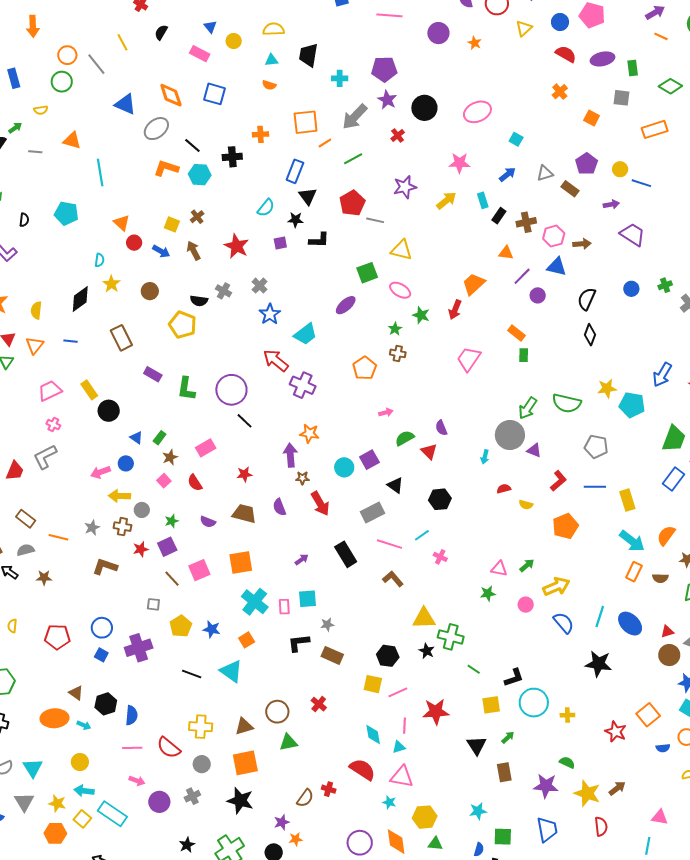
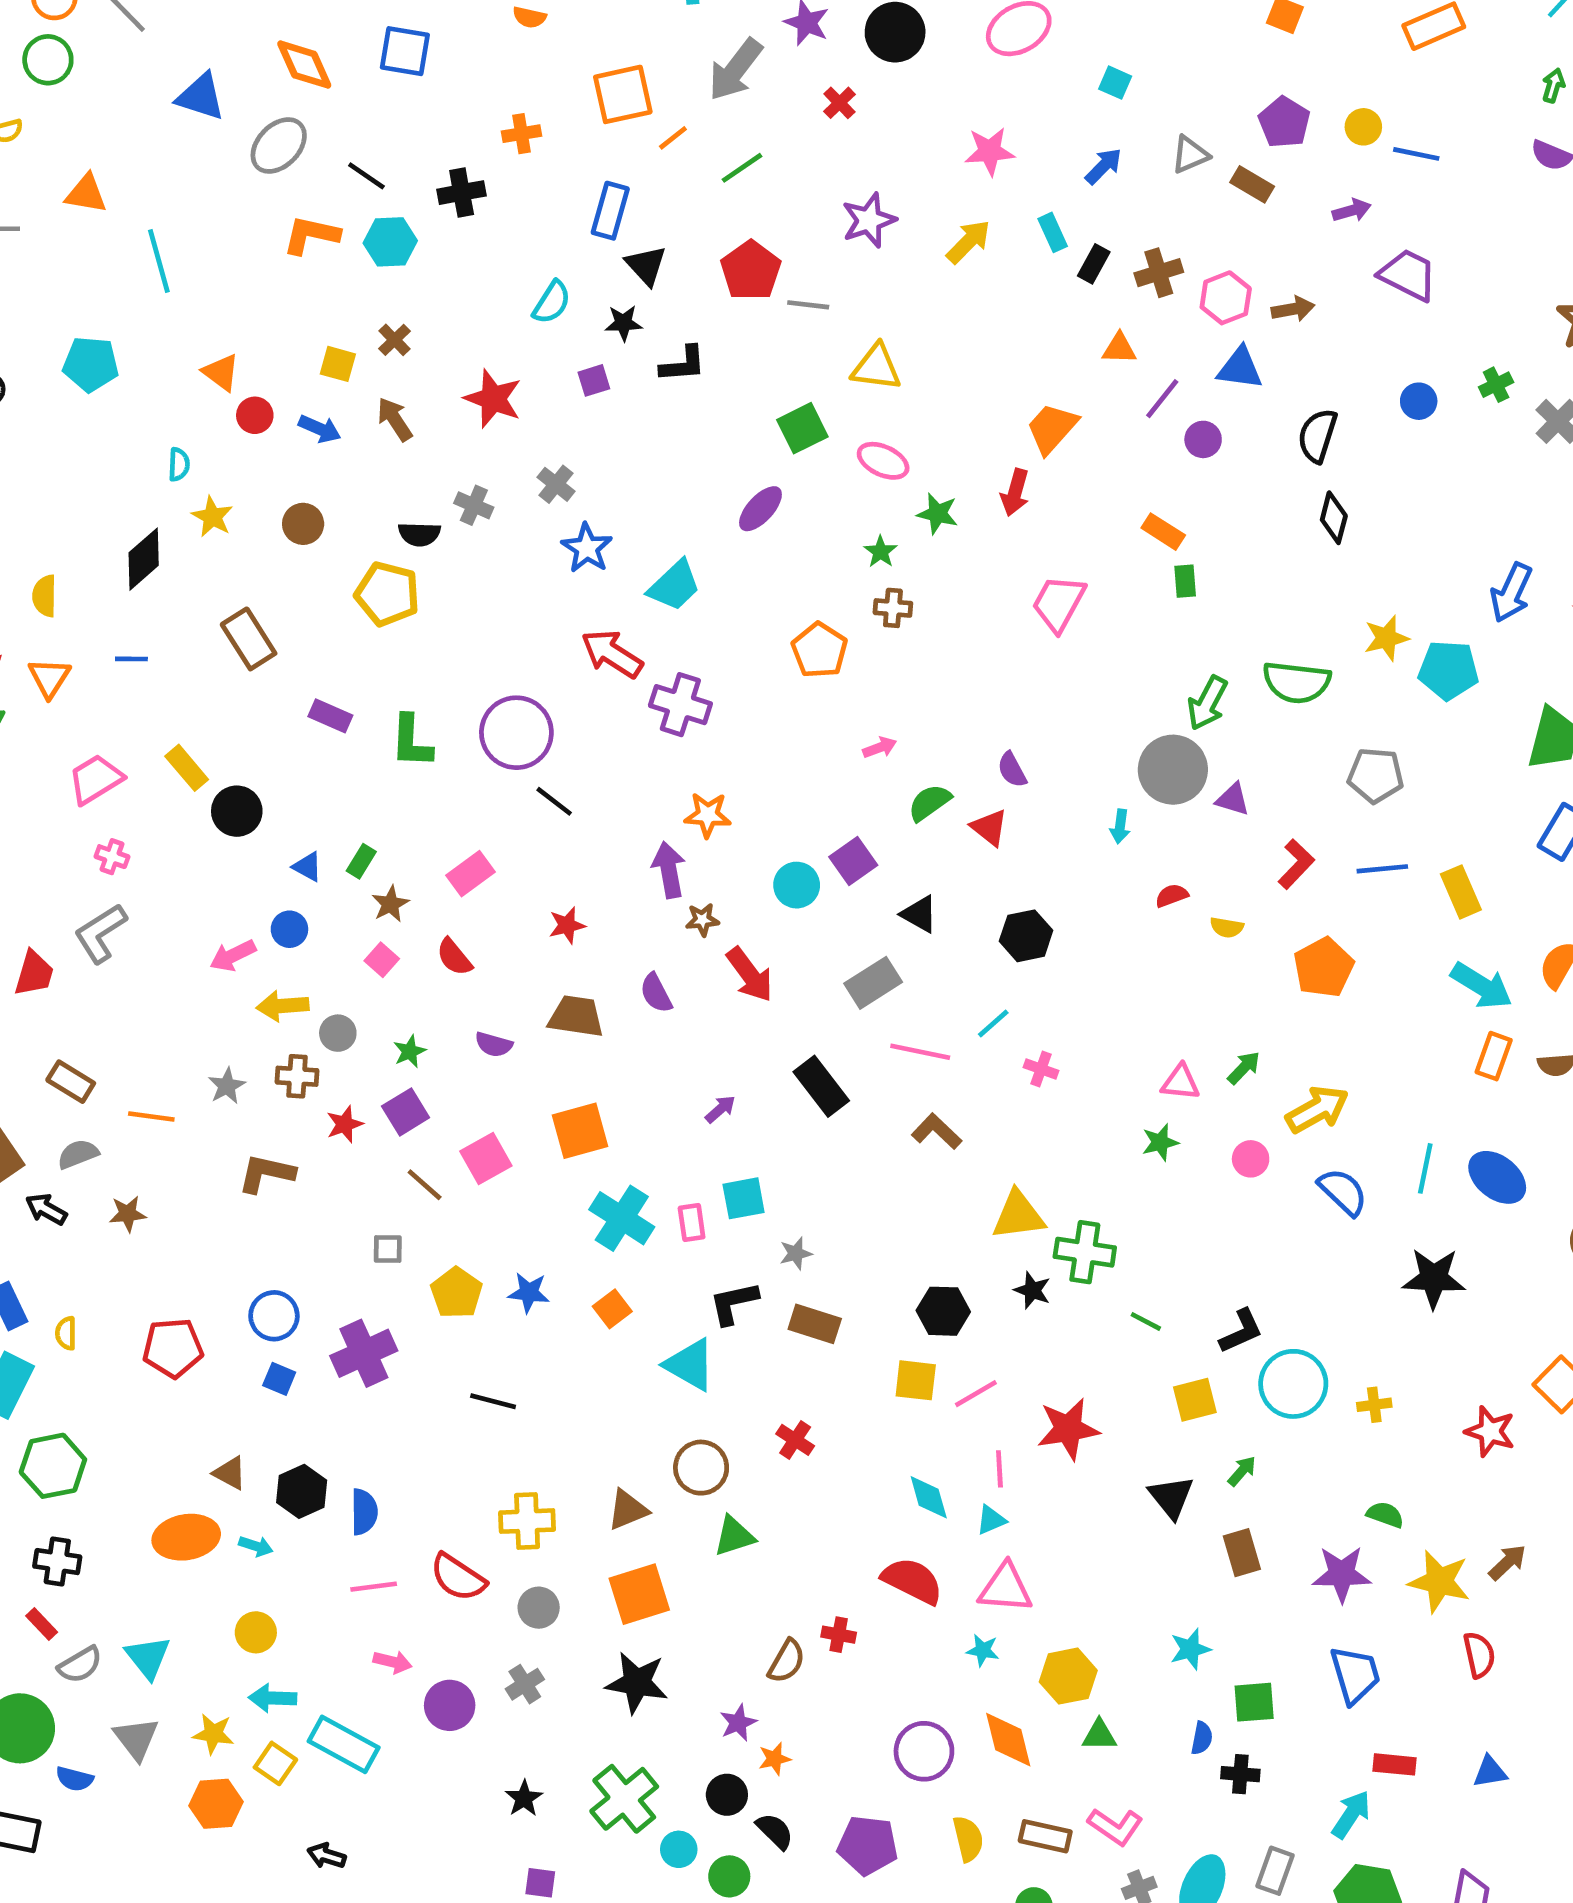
cyan triangle: (231, 671) -> (690, 1365), moved

